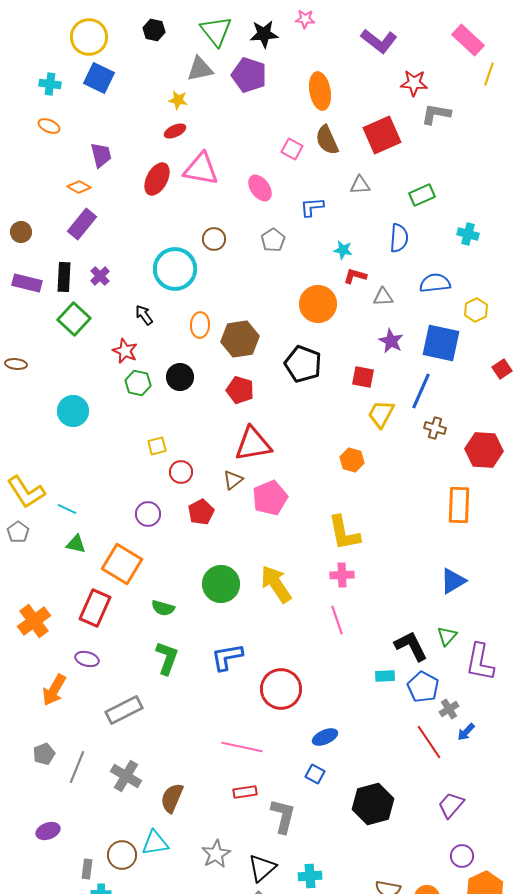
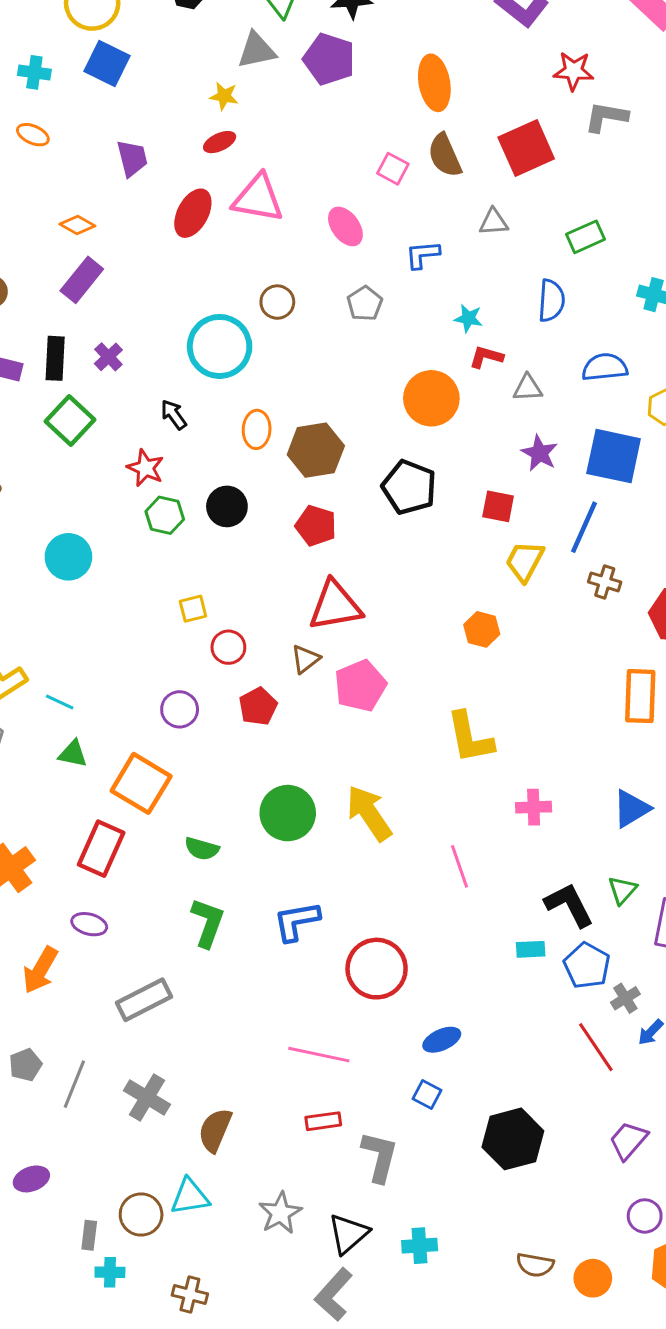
purple trapezoid: (101, 155) -> (132, 158), moved
pink cross: (342, 575) -> (534, 807), moved

